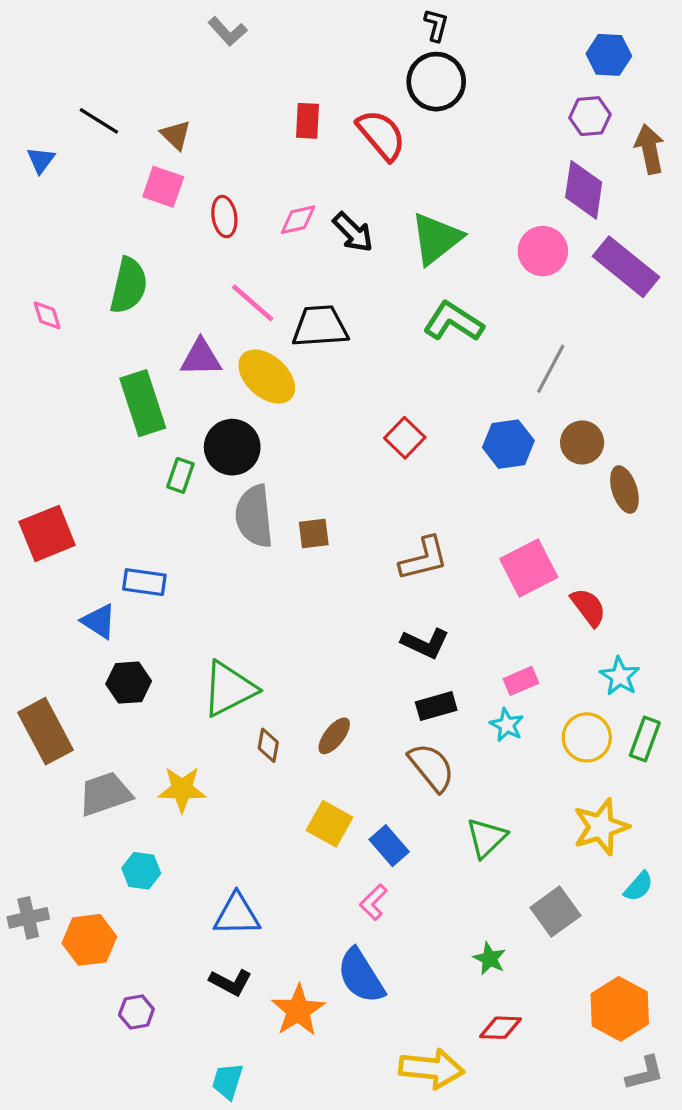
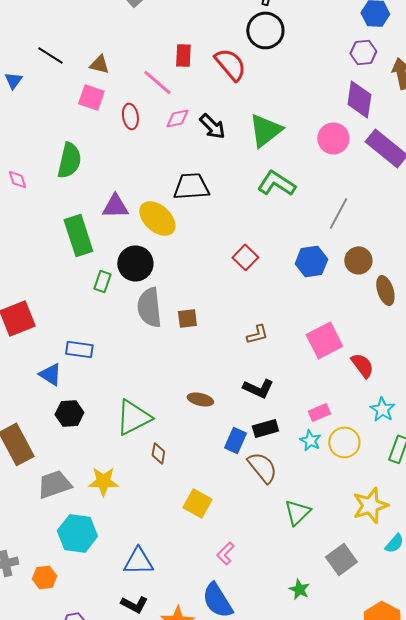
brown triangle: (176, 135) -> (99, 64), turned -30
pink line: (253, 303) -> (157, 82), moved
brown L-shape: (424, 559) -> (257, 334), size x0.7
brown ellipse: (334, 736) -> (200, 399), moved, turned 65
yellow circle: (587, 737) -> (344, 442), moved
blue rectangle: (389, 846) -> (235, 440), moved, turned 65
cyan hexagon: (141, 871) -> (77, 533), size x1.6
orange hexagon: (89, 940) -> (44, 577), size x0.7

